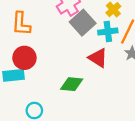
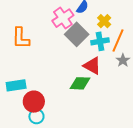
red circle: (24, 58) -> (34, 102), moved
green diamond: (72, 84) -> (80, 83), moved

